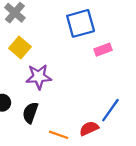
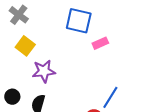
blue square: (81, 23) -> (79, 21), turned 32

